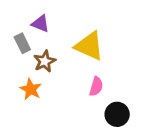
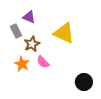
pink semicircle: (96, 86) -> (43, 62), moved, turned 120

